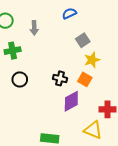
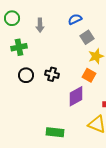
blue semicircle: (69, 13) -> (75, 19), moved
black cross: (60, 78) -> (52, 74), moved

